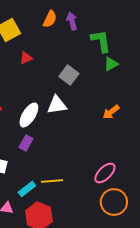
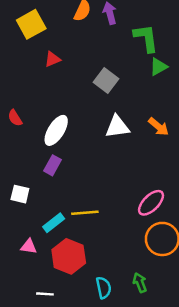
white triangle: (57, 105) -> (117, 127), moved
orange arrow: (111, 112) -> (159, 127), turned -102

